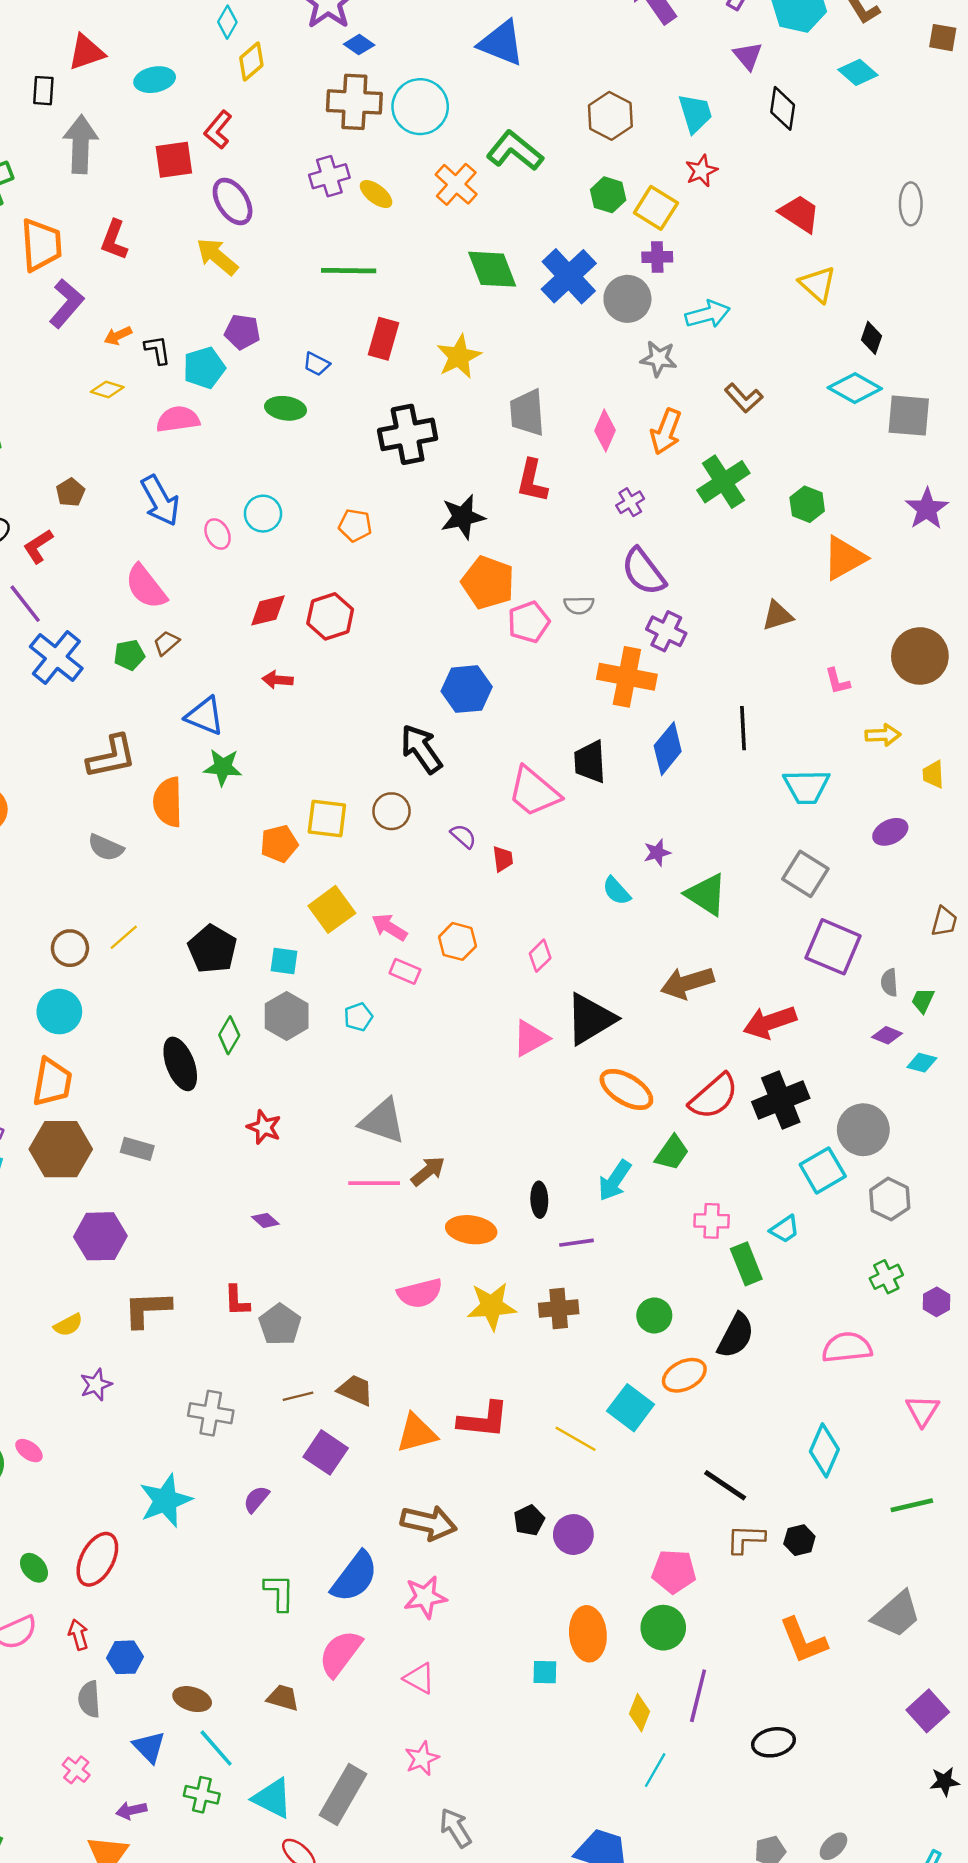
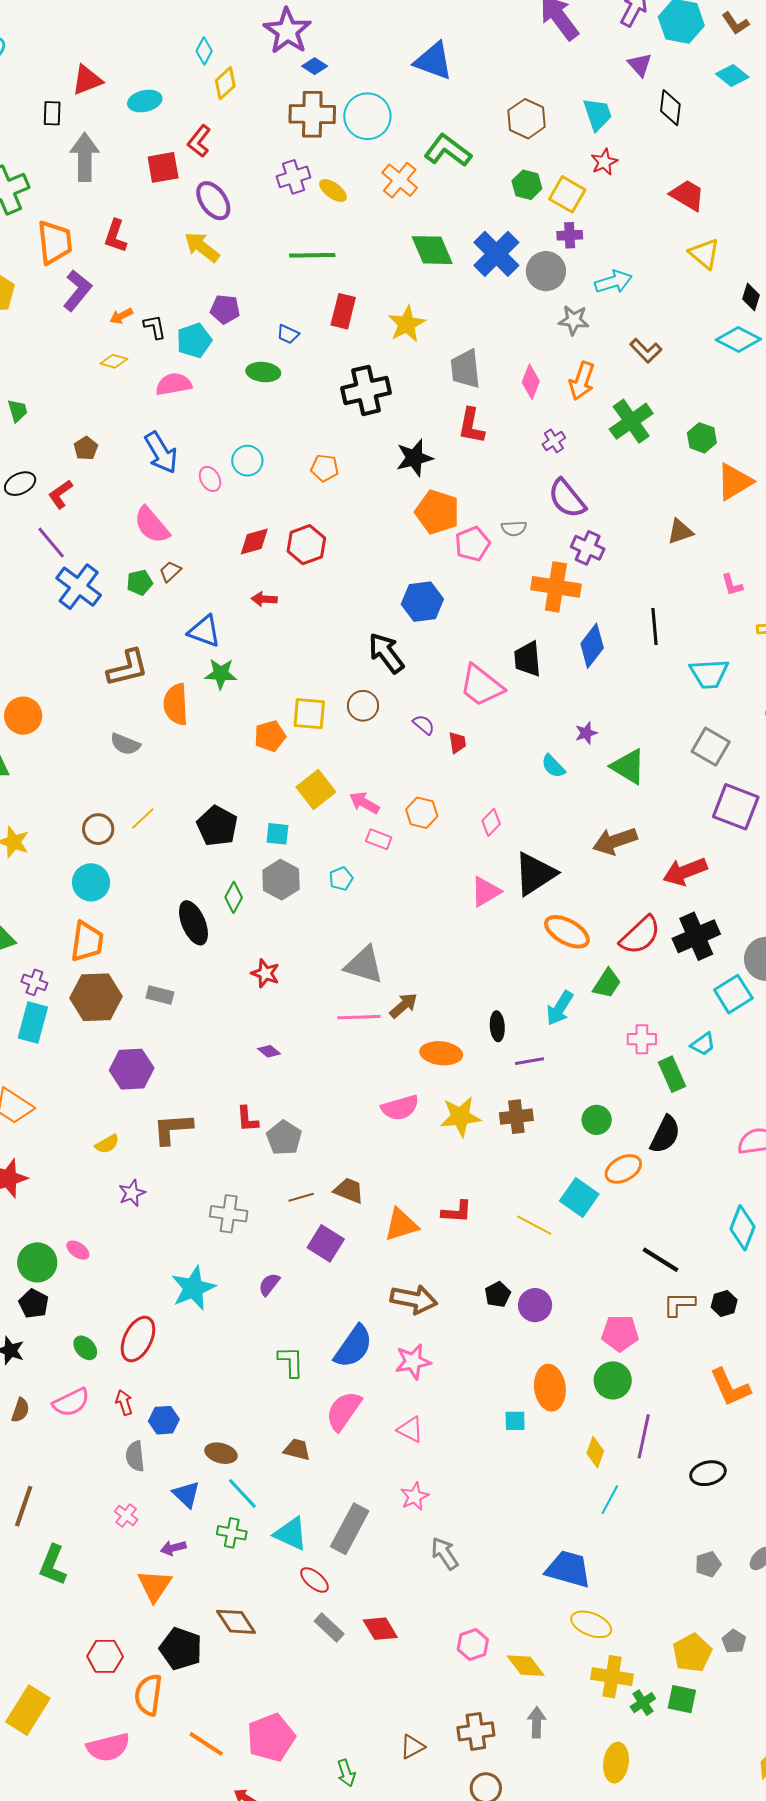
red L-shape: (483, 1420) -> (457, 1212), size x0.7

